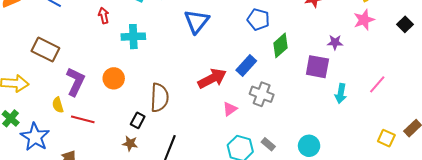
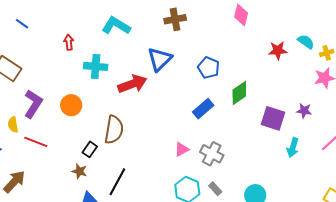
blue pentagon: (258, 19) -> (209, 68), moved
purple star: (335, 42) -> (304, 111), moved
red arrow: (212, 78) -> (132, 84), moved
gray cross: (262, 94) -> (212, 154), moved

